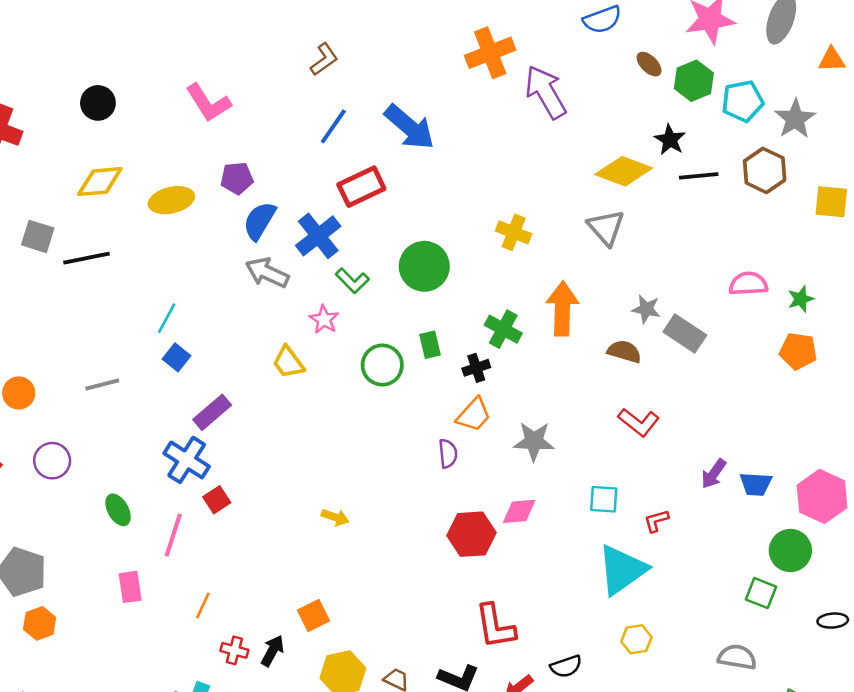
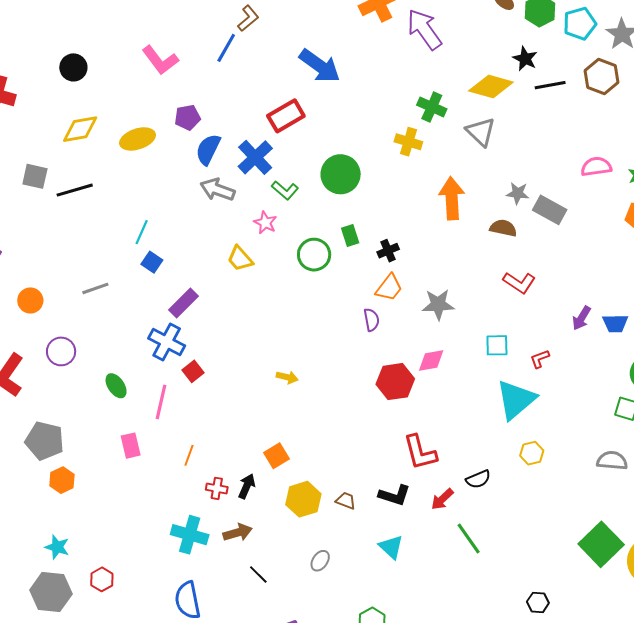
blue line: (333, 126) -> (226, 48), moved
green cross: (503, 329) -> (432, 107), moved

